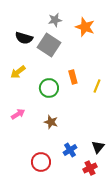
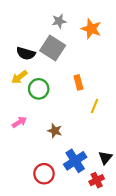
black semicircle: (24, 38) -> (26, 53), moved
yellow line: (97, 86) -> (94, 106), moved
green circle: (49, 88) -> (39, 89), moved
blue cross: (70, 150) -> (75, 161), size x1.5

